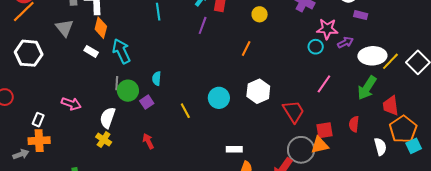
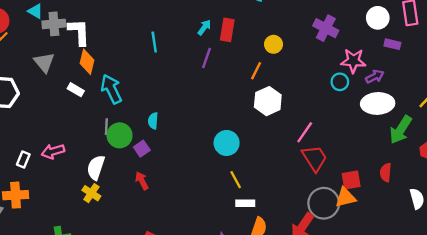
orange line: (246, 49) -> (256, 71), moved
white ellipse: (372, 56) -> (378, 103), moved
pink line: (324, 84) -> (305, 132), moved
white hexagon: (258, 91) -> (268, 101), moved
pink arrow: (71, 104) -> (53, 151), turned 144
yellow line: (185, 111) -> (236, 180), moved
white rectangle: (38, 120) -> (23, 159), moved
red arrow: (148, 141) -> (142, 181), moved

